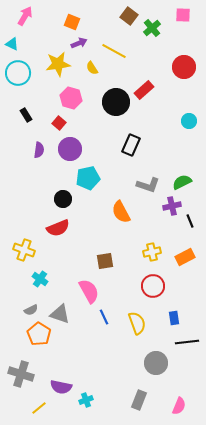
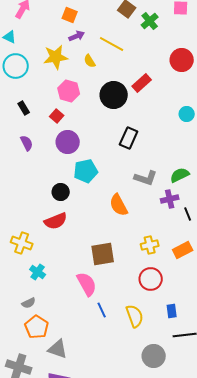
purple semicircle: (39, 150) -> (27, 143), moved, turned -35
brown square: (105, 261) -> (103, 254), size x1.4
gray triangle: (60, 314) -> (58, 349), moved

